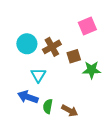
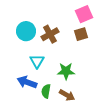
brown square: (74, 56) -> (81, 34), moved
green star: (92, 70) -> (66, 71), moved

